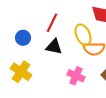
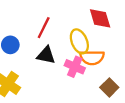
pink cross: (76, 76) -> (75, 67), moved

